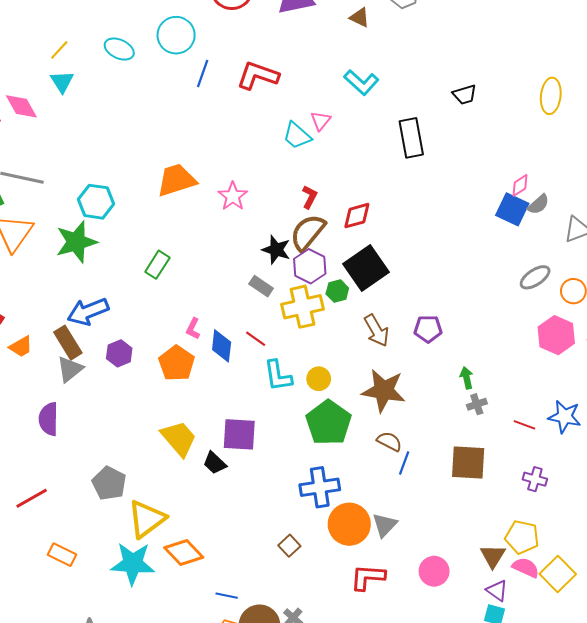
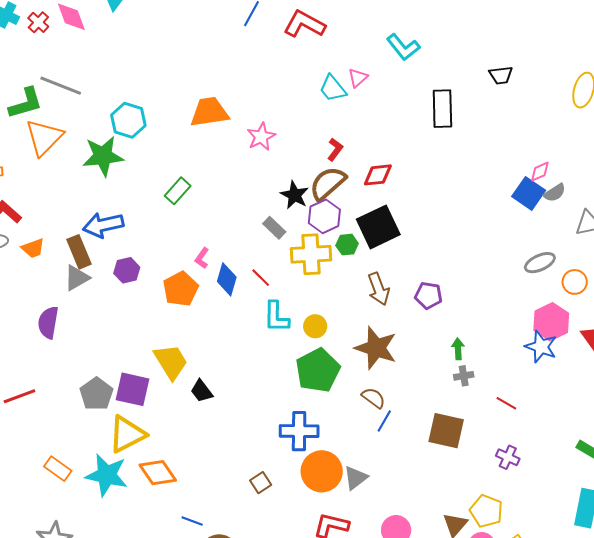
blue star: (565, 417) -> (541, 347), moved
purple square: (239, 434) -> (133, 389), moved
orange rectangle: (62, 555) -> (58, 469), moved

